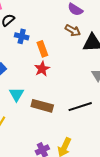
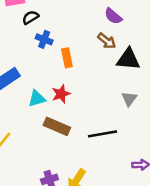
red star: (42, 69) -> (61, 94), moved
cyan triangle: (16, 94) -> (37, 98), moved, turned 35

